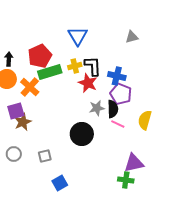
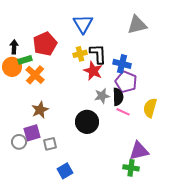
gray triangle: (132, 37) -> (137, 25), size x1.5
green rectangle: (50, 72) -> (25, 60), moved, size x0.6
purple square: (16, 111) -> (32, 133), moved
brown star: (23, 122) -> (40, 110), moved

